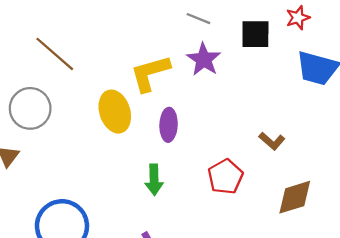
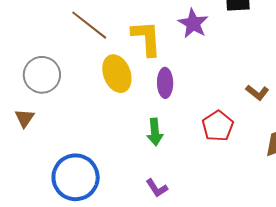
brown line: (55, 54) -> (89, 25), moved
yellow L-shape: (150, 73) -> (146, 38), turned 105

